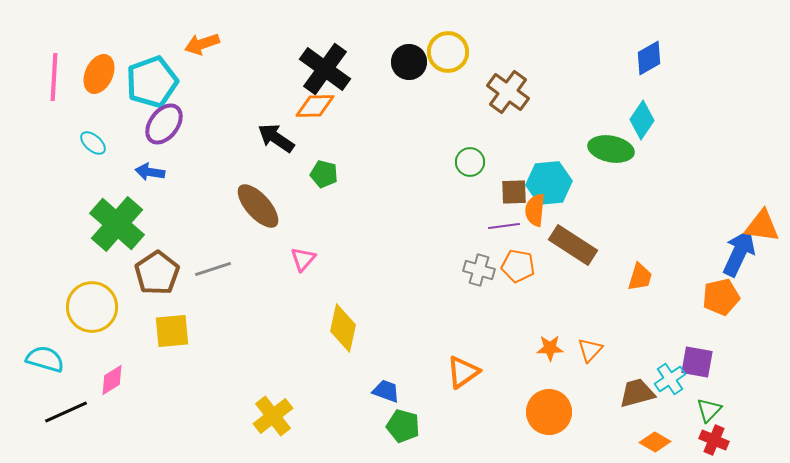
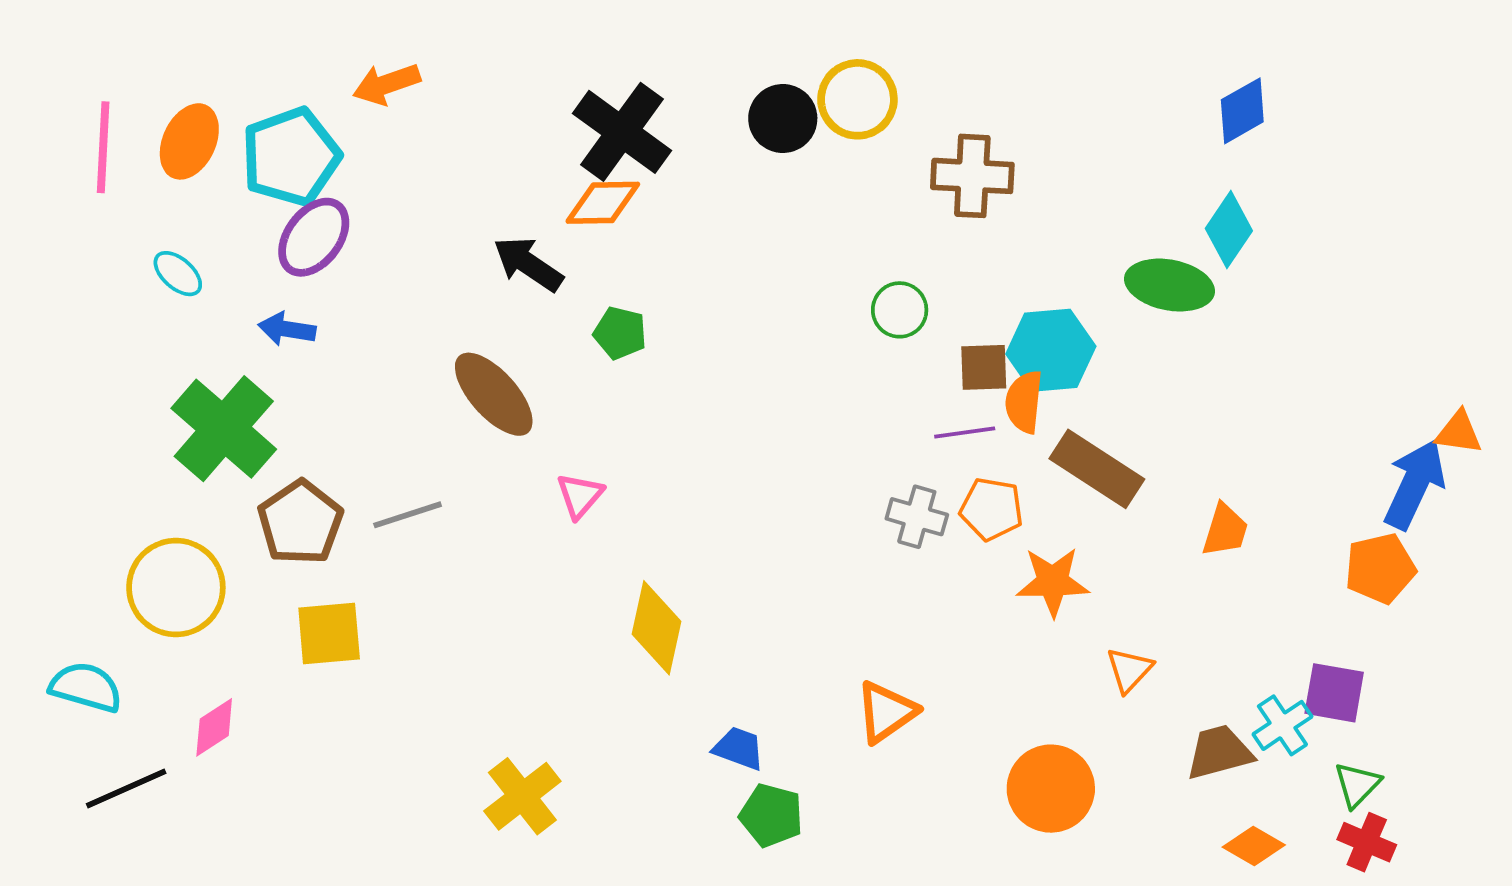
brown cross: (508, 92) -> (972, 176), turned -33
orange triangle: (762, 226) -> (1459, 432), size x0.7
orange star: (550, 348) -> (1053, 582), moved, size x1.4

